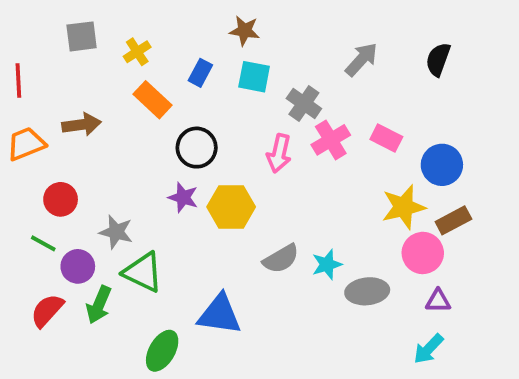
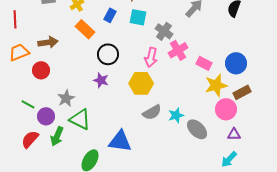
pink rectangle: (386, 138) -> (204, 63), moved
red circle: (61, 199) -> (41, 70), moved
yellow hexagon: (231, 207) -> (141, 83), moved
gray star: (116, 232) -> (66, 98), turned 30
gray ellipse: (367, 291) -> (197, 129), turned 50

